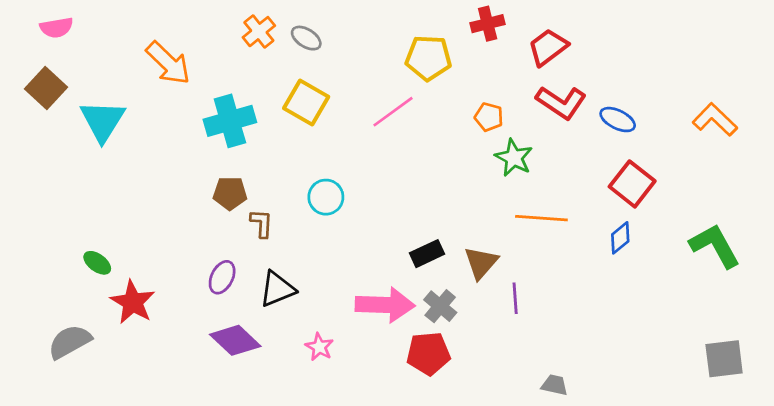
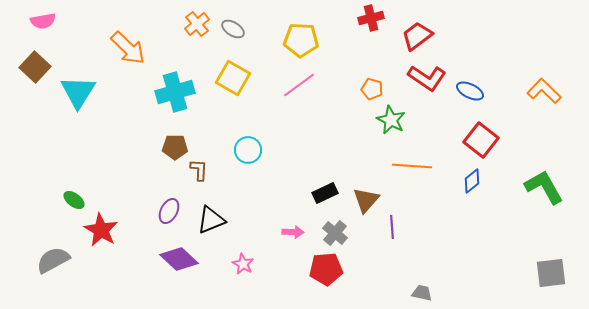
yellow pentagon: (428, 58) -> (301, 40), moved
pink arrow: (385, 305) -> (293, 232), size x0.5

